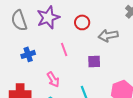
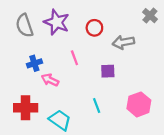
purple star: (48, 17) -> (57, 22), turned -30
pink arrow: (53, 79) -> (50, 80), moved, turned 147

